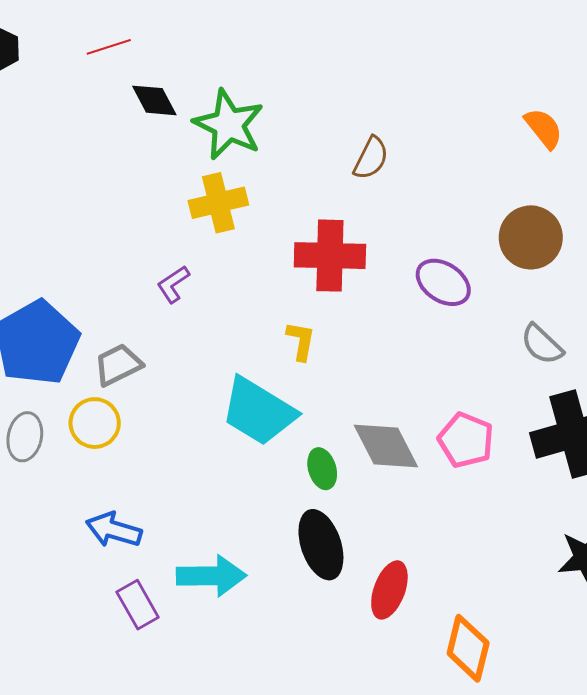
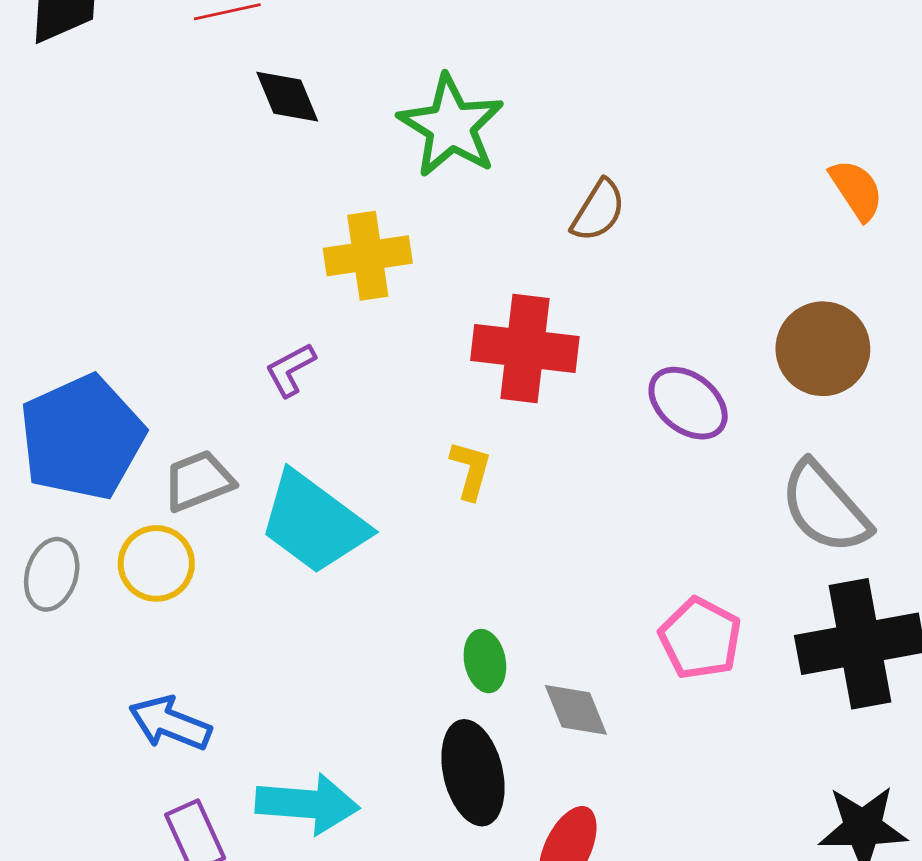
green star: (229, 125) -> (451, 126), moved
gray semicircle: (542, 344) -> (825, 508), size x1.5
cyan trapezoid: (259, 411) -> (314, 523), moved
gray diamond: (386, 446) -> (576, 710), moved, size x0.7

